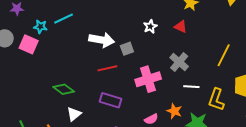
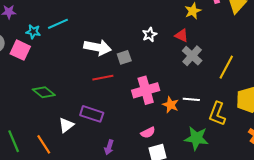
gray cross: (179, 62) -> (192, 56), moved
green diamond: (64, 89) -> (44, 92), moved
purple rectangle: (110, 100) -> (92, 114), moved
orange star: (174, 111) -> (171, 105), moved

